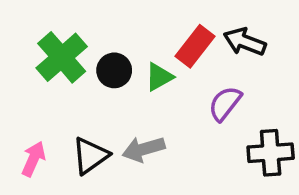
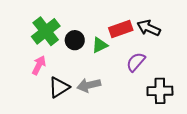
red rectangle: (195, 46) -> (121, 29), turned 30
pink arrow: (33, 159) -> (39, 65), moved

